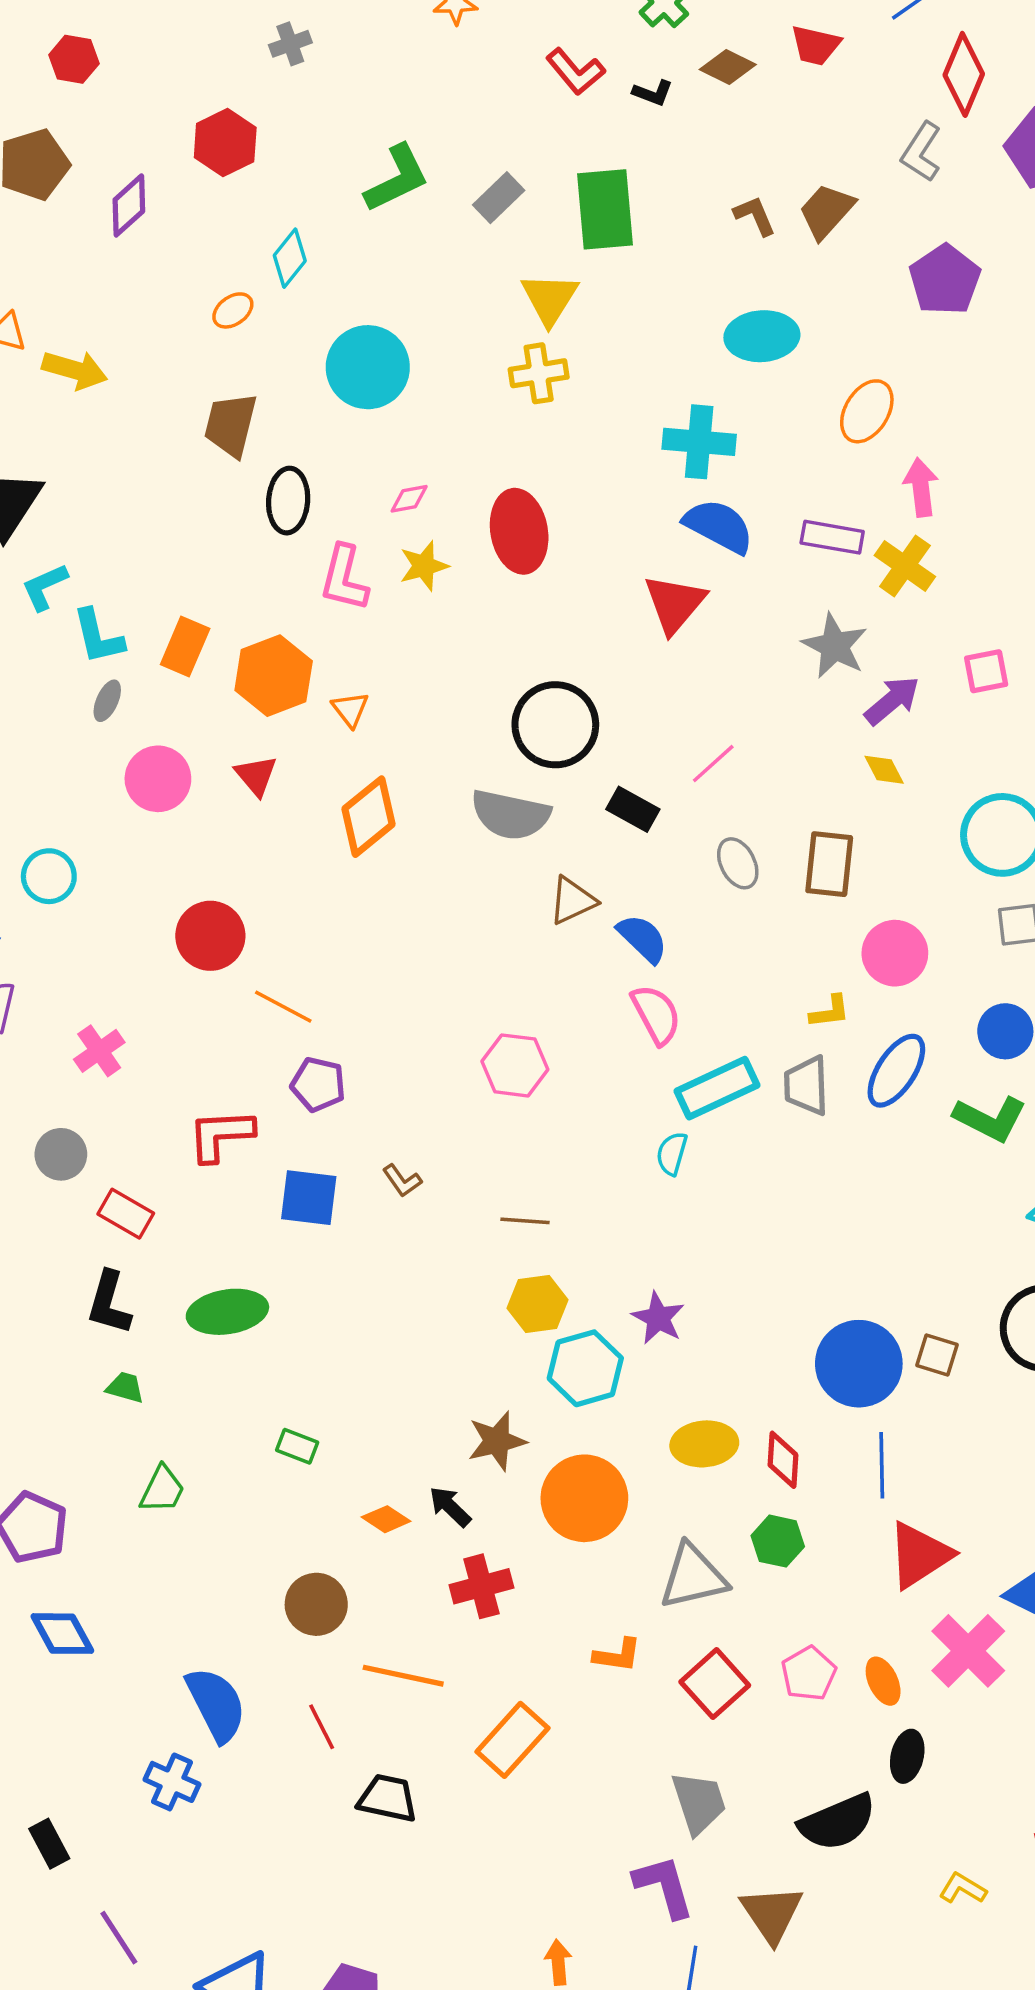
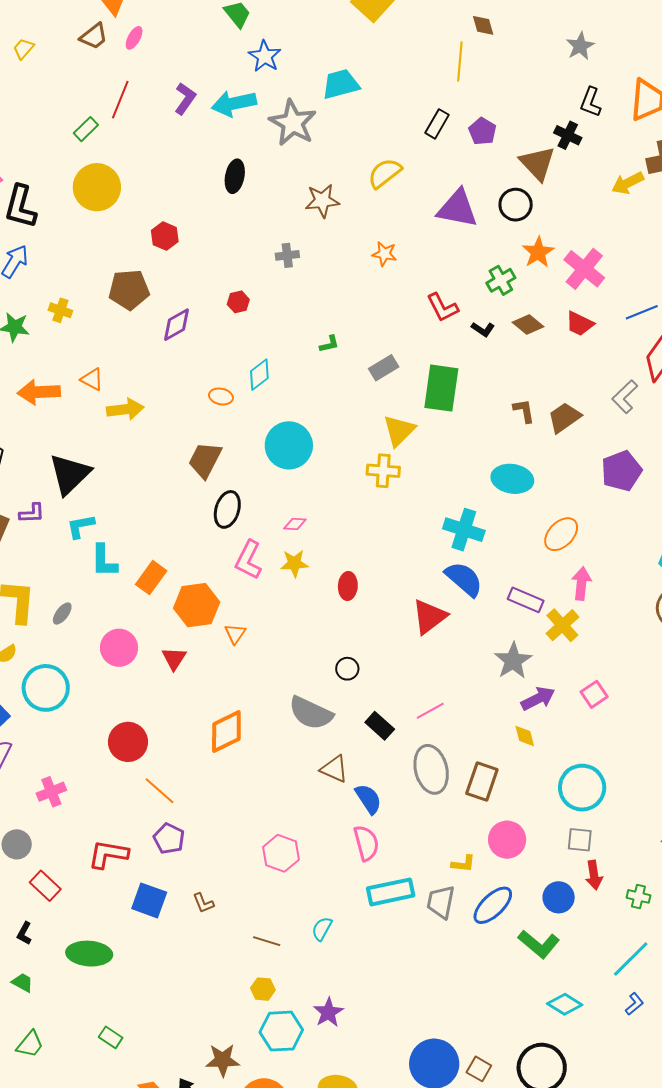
red hexagon: (225, 143) -> (238, 302), size x0.6
green L-shape: (397, 178) -> (329, 344), size x0.5
orange ellipse: (233, 310) -> (221, 396), turned 35
yellow arrow: (75, 370) -> (125, 409), turned -36
red ellipse: (519, 531) -> (348, 586), moved, size x0.6
pink square: (986, 671) -> (594, 694), turned -36
gray ellipse: (107, 701) -> (62, 613), moved
black circle: (555, 725) -> (347, 669), size x0.5
orange diamond: (368, 817) -> (226, 731), moved
gray ellipse: (738, 863) -> (431, 769), size x1.6
cyan circle: (49, 876) -> (46, 688), size x1.5
brown triangle: (572, 901) -> (334, 769), turned 36
cyan semicircle: (672, 1154) -> (322, 929), moved
black L-shape: (109, 1303) -> (24, 933), size x0.6
yellow hexagon: (538, 1304) -> (263, 989), size x0.7

